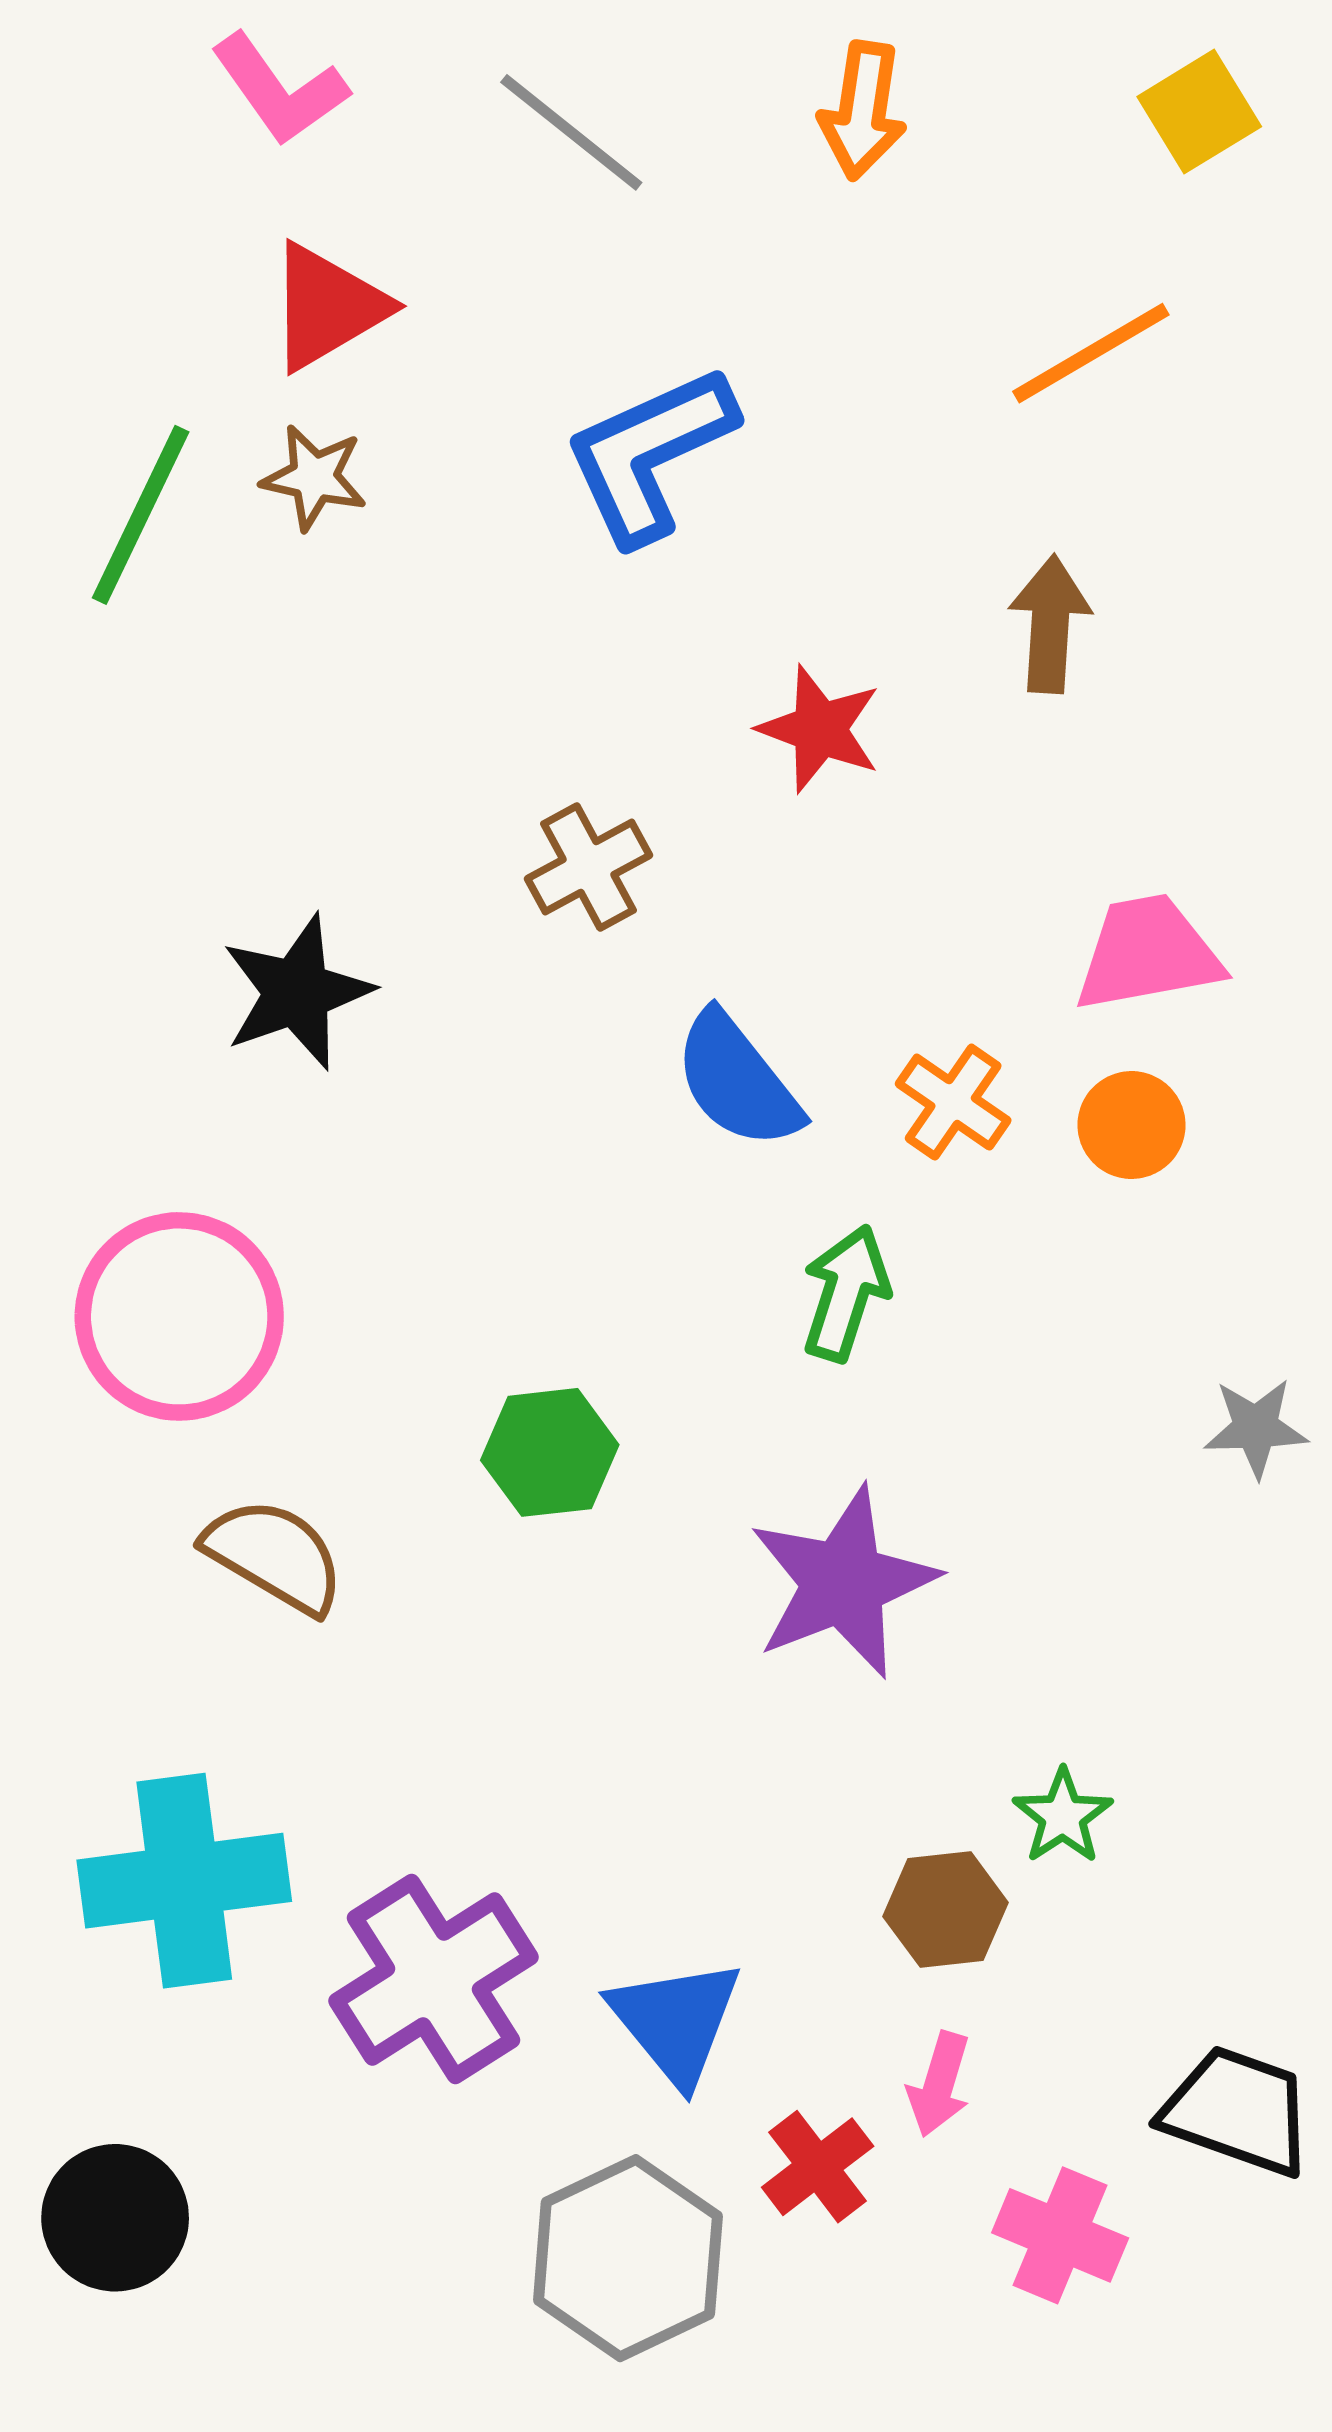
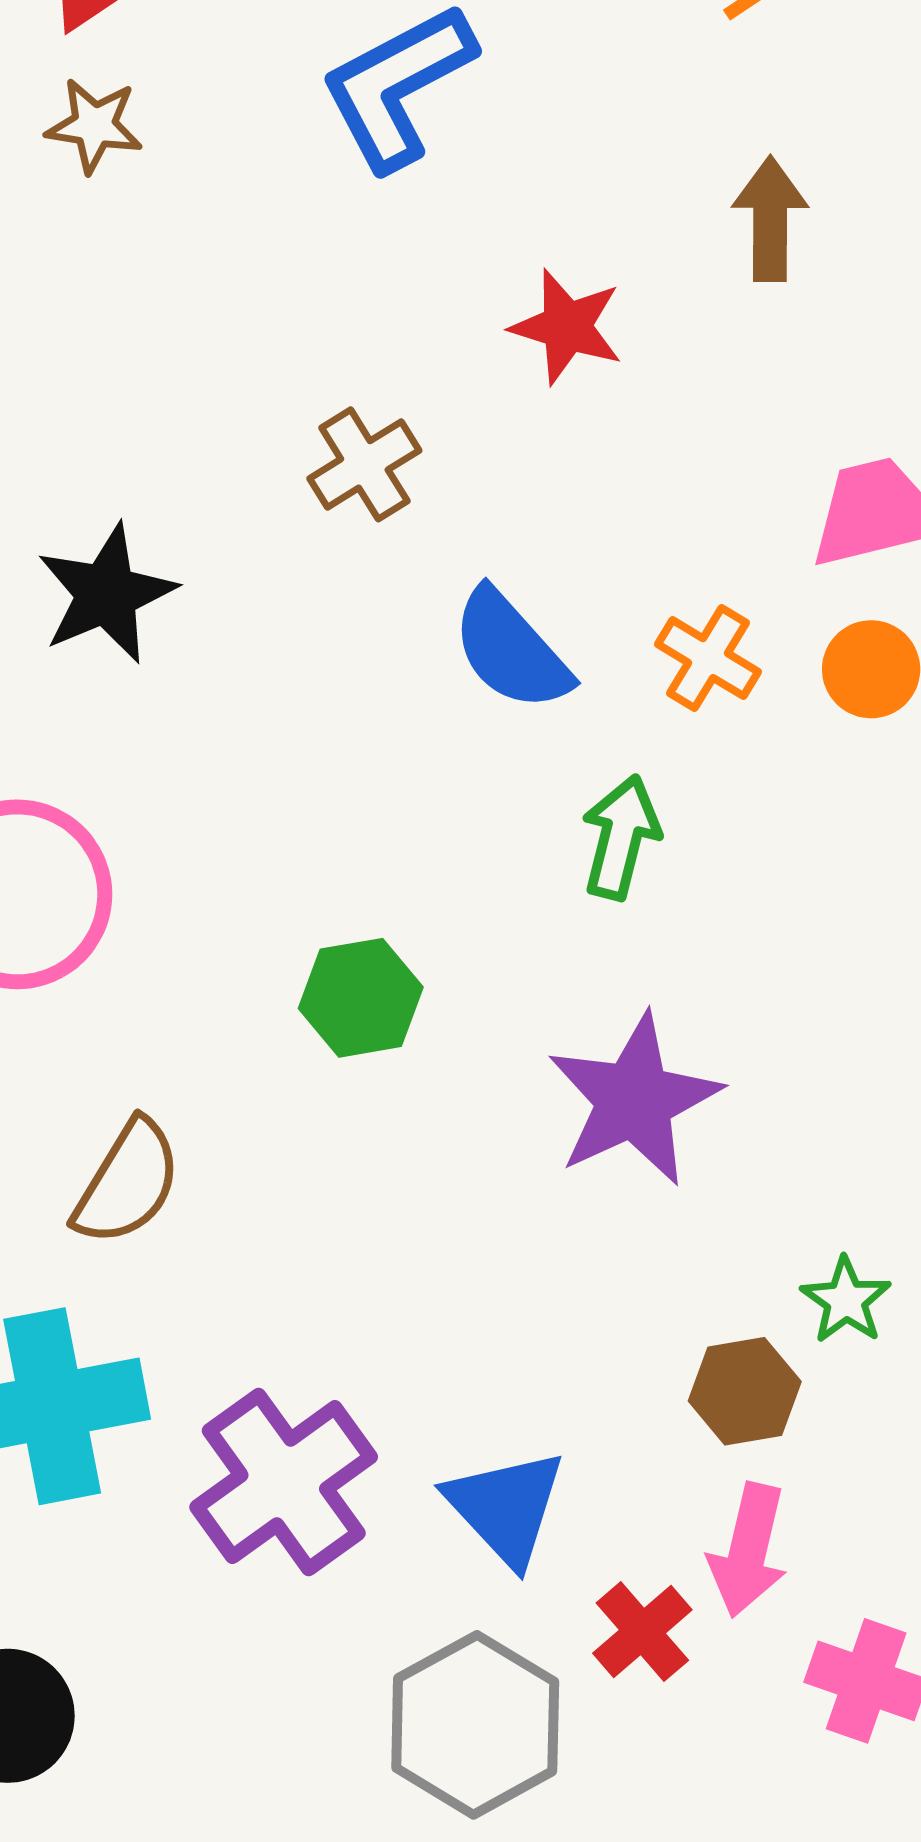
brown semicircle: (274, 1556) -> (127, 1183), moved, turned 94
pink arrow: (939, 2084) -> (748, 1550), size x1.4

